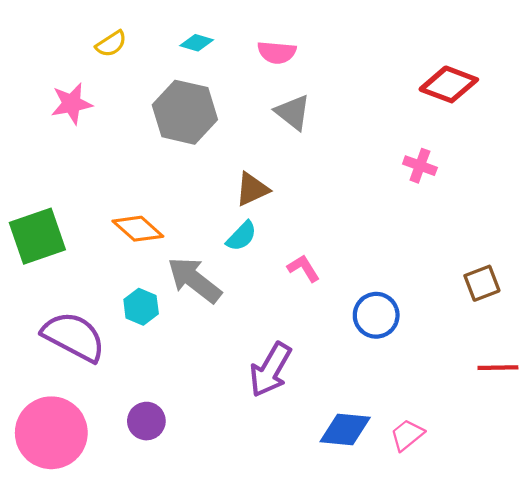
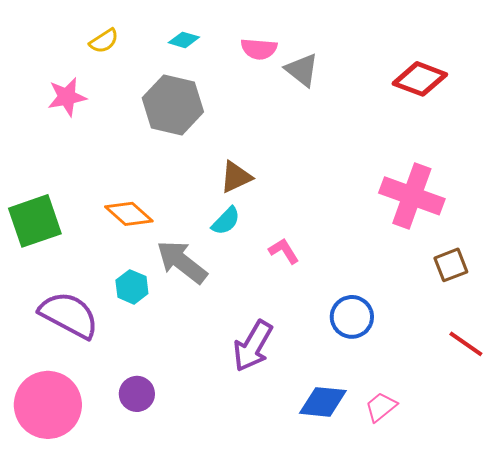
gray triangle: (293, 112) -> (302, 70), moved
pink cross: (420, 166) -> (412, 196), moved, size x2.0
blue circle: (376, 315) -> (352, 317), moved
red line: (498, 368) -> (466, 344), turned 36

